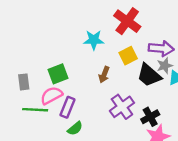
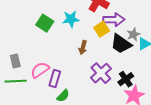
purple arrow: (161, 49) -> (114, 20), moved
green square: (58, 74) -> (45, 23), moved, turned -30
green line: (35, 110) -> (16, 81), moved

